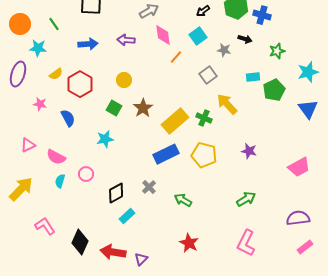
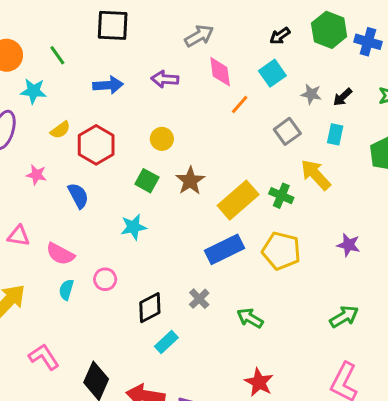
black arrow: (245, 39) -> (343, 97), moved, turned 120
cyan rectangle: (253, 77) -> (335, 134), moved, turned -72
pink triangle: (28, 145) -> (18, 236), turned 35

